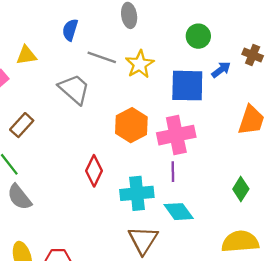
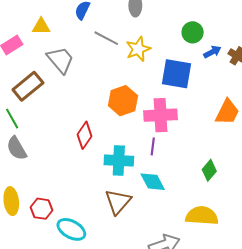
blue arrow: (221, 70) -> (212, 52), moved
gray trapezoid: (74, 89) -> (60, 60), moved
brown rectangle: (22, 125) -> (28, 86), size x1.4

